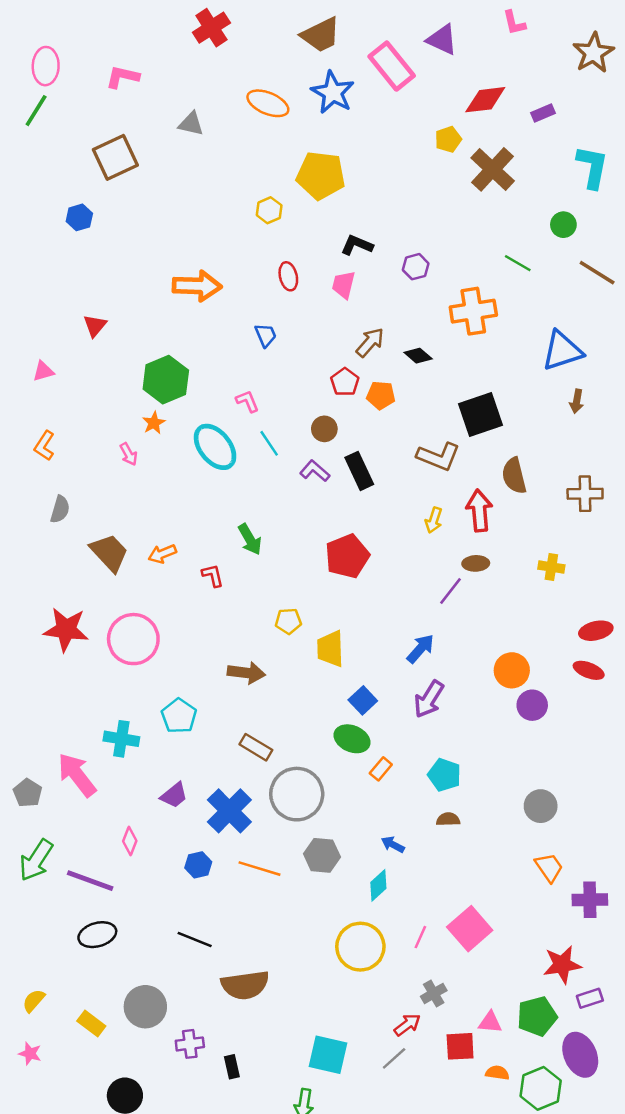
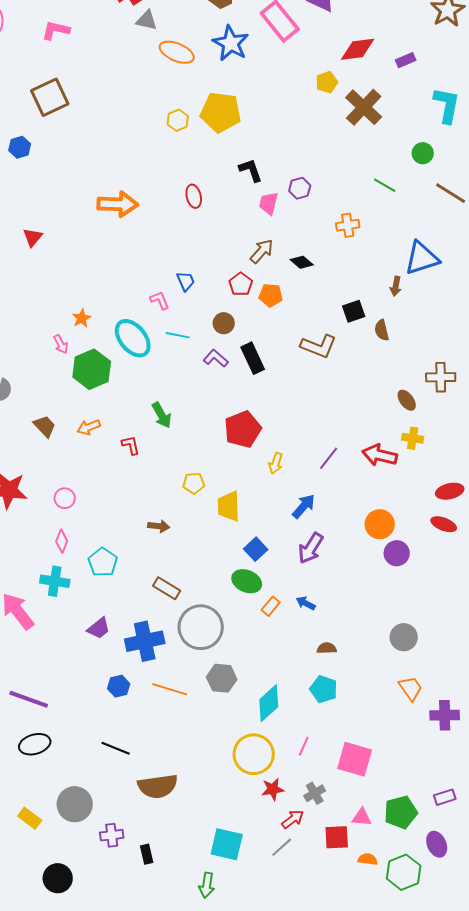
gray triangle: (191, 124) -> (147, 20), moved
yellow hexagon: (269, 210) -> (178, 120), moved
black L-shape: (357, 245) -> (251, 170), turned 48
pink trapezoid: (344, 285) -> (269, 203), moved
orange cross: (473, 311) -> (348, 225), size x0.6
blue trapezoid: (265, 335) -> (186, 281), moved
green hexagon: (166, 380) -> (92, 369), moved
brown arrow: (577, 401) -> (396, 286), moved
black square: (481, 414) -> (354, 311), size x0.6
cyan line: (269, 443) -> (178, 335), turned -45
brown semicircle: (514, 476) -> (382, 330), moved, size x0.7
red arrow: (479, 511) -> (380, 455), moved, turned -72
yellow arrow: (434, 520) -> (276, 463), moved
brown trapezoid: (109, 553) -> (45, 426), size x0.7
brown ellipse: (476, 563) -> (407, 400), moved, turned 55
pink circle: (133, 639) -> (65, 498), size x0.5
brown arrow: (246, 673) -> (159, 526), size x0.7
cyan pentagon: (444, 775) -> (324, 689), moved
blue cross: (229, 811) -> (145, 641), turned 33
pink diamond: (130, 841) -> (62, 541), moved
blue arrow: (393, 845) -> (306, 603), moved
cyan diamond: (378, 885) -> (269, 703), size x1.4
pink square: (470, 929) -> (355, 759), moved, turned -33
red star: (562, 965) -> (273, 789), moved, size x0.7
purple ellipse: (580, 1055) -> (437, 844), size x0.7

